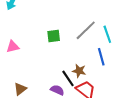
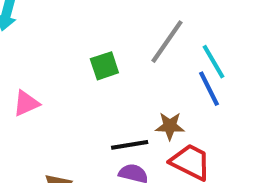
cyan line: (107, 34) -> (214, 62), moved
black line: (68, 78) -> (130, 145), moved, turned -54

